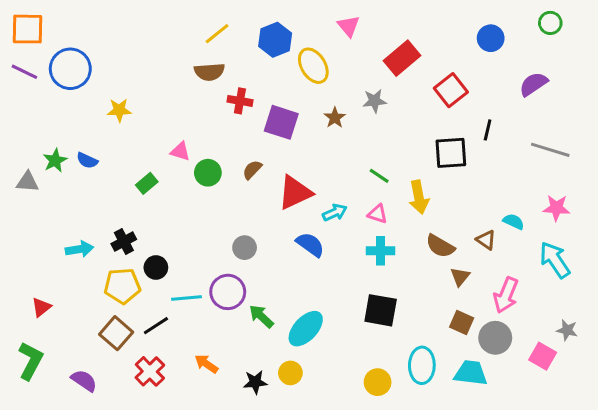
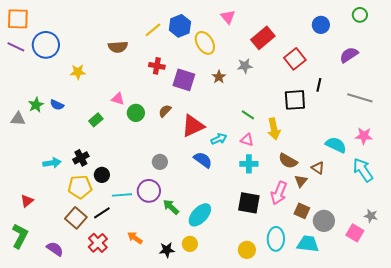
yellow line: (217, 34) -> (153, 30), moved
brown semicircle: (209, 72) -> (118, 47), moved
cyan semicircle: (514, 222) -> (336, 145), size x1.5
brown triangle: (486, 240) -> (318, 168), moved
pink arrow: (506, 295) -> (279, 193), moved

